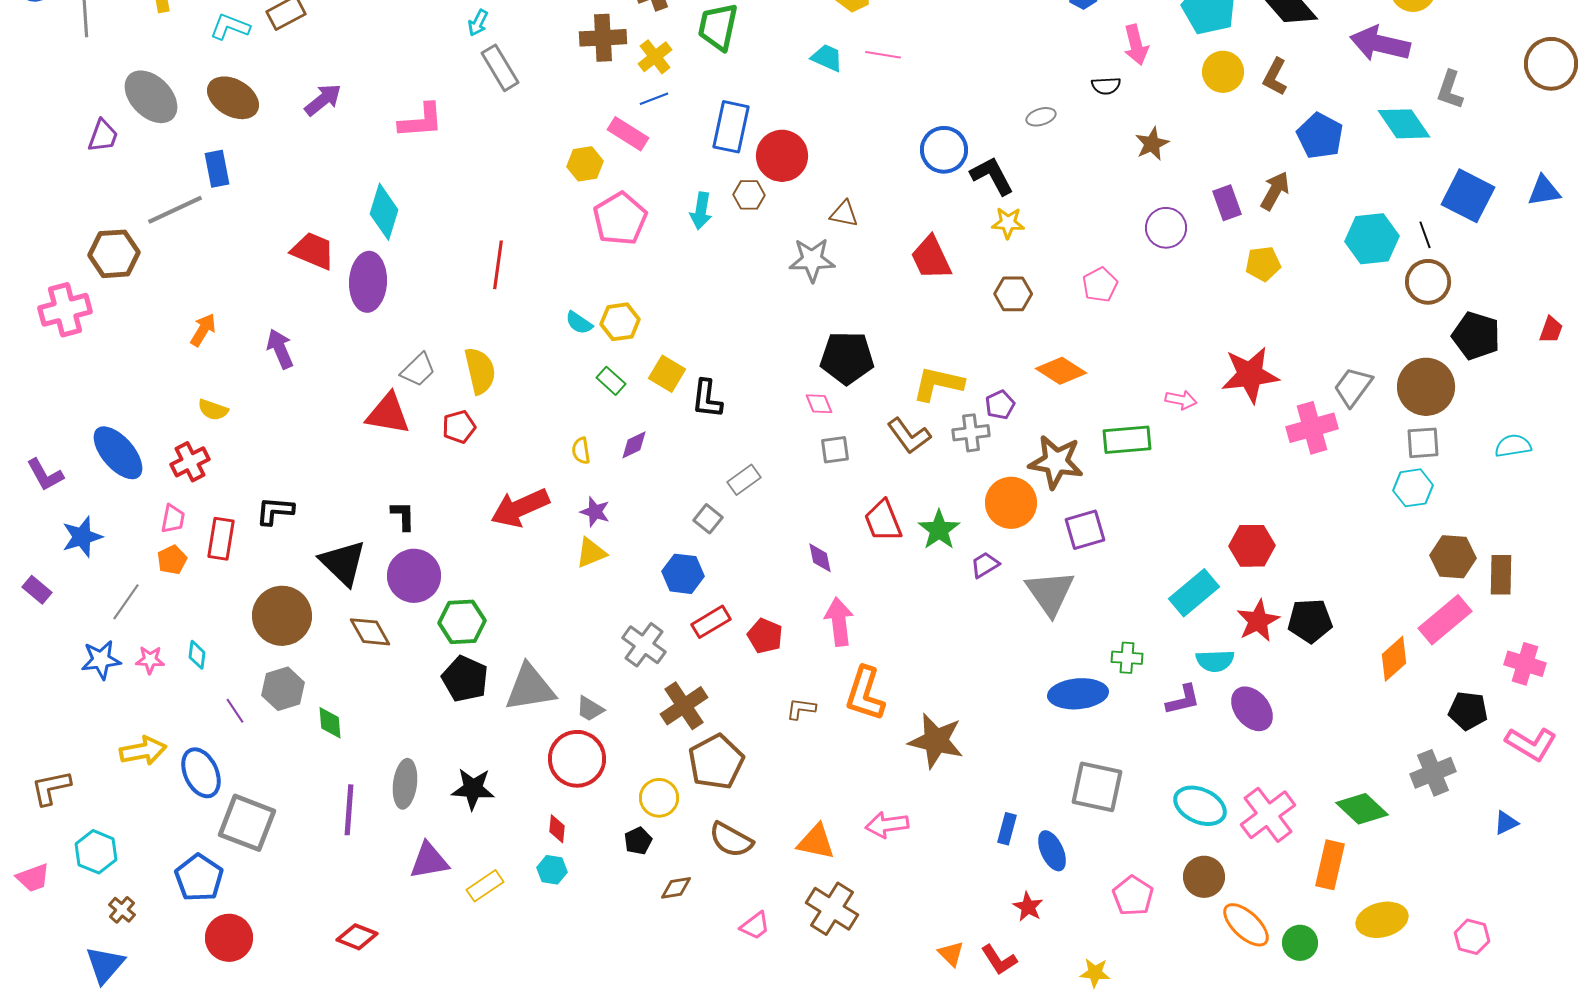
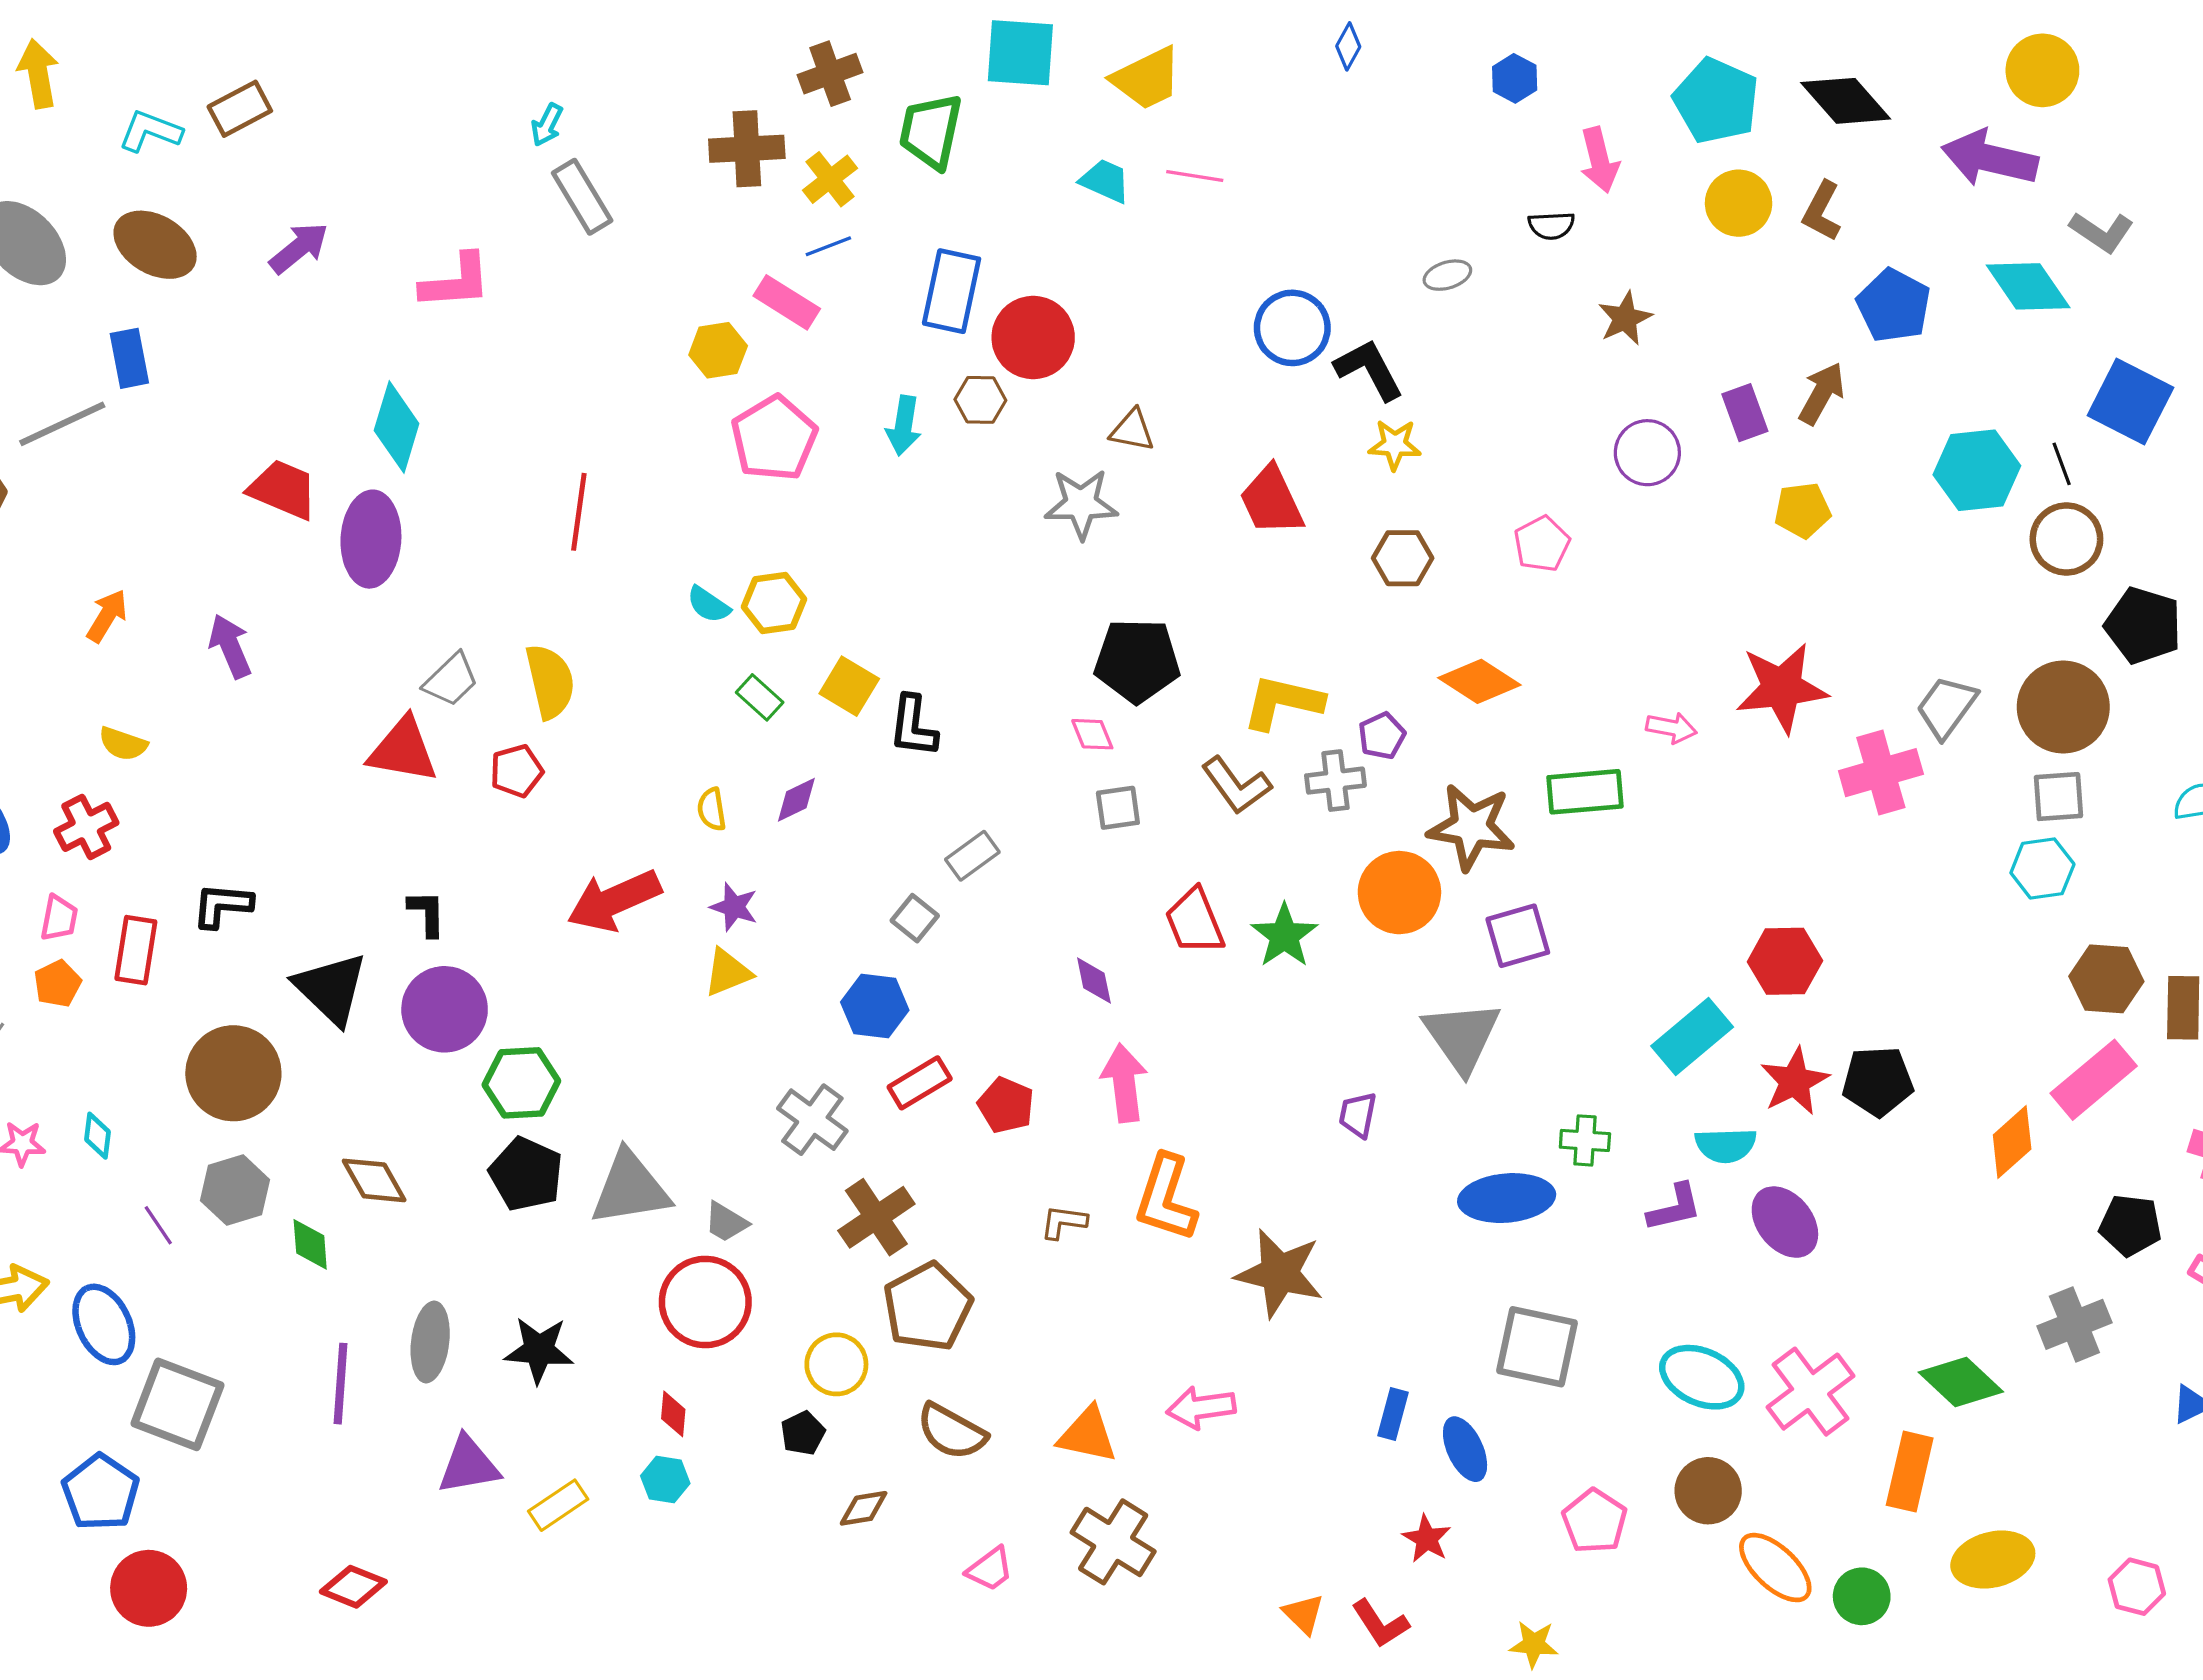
gray L-shape: (1450, 90) -> (2102, 232), turned -75
purple trapezoid: (985, 565) -> (1358, 1115), moved, turned -48
brown diamond: (370, 632) -> (374, 1180), moved

